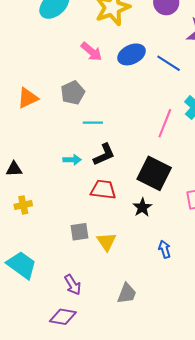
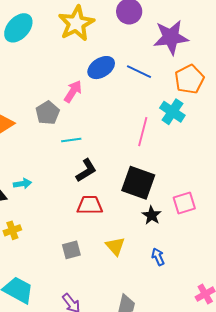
pink arrow: (91, 52) -> (73, 91), moved, turned -90
cyan arrow: (72, 160) -> (22, 184), moved
black star: (142, 207) -> (152, 215), moved
yellow triangle: (106, 242) -> (115, 246), moved

